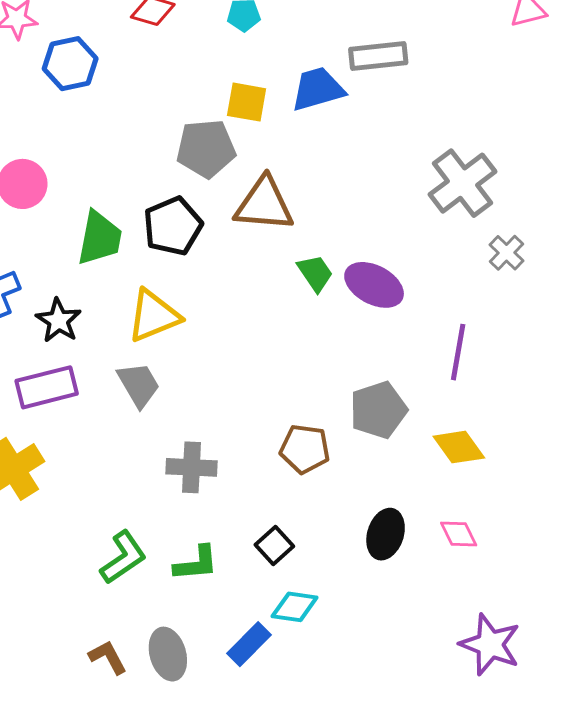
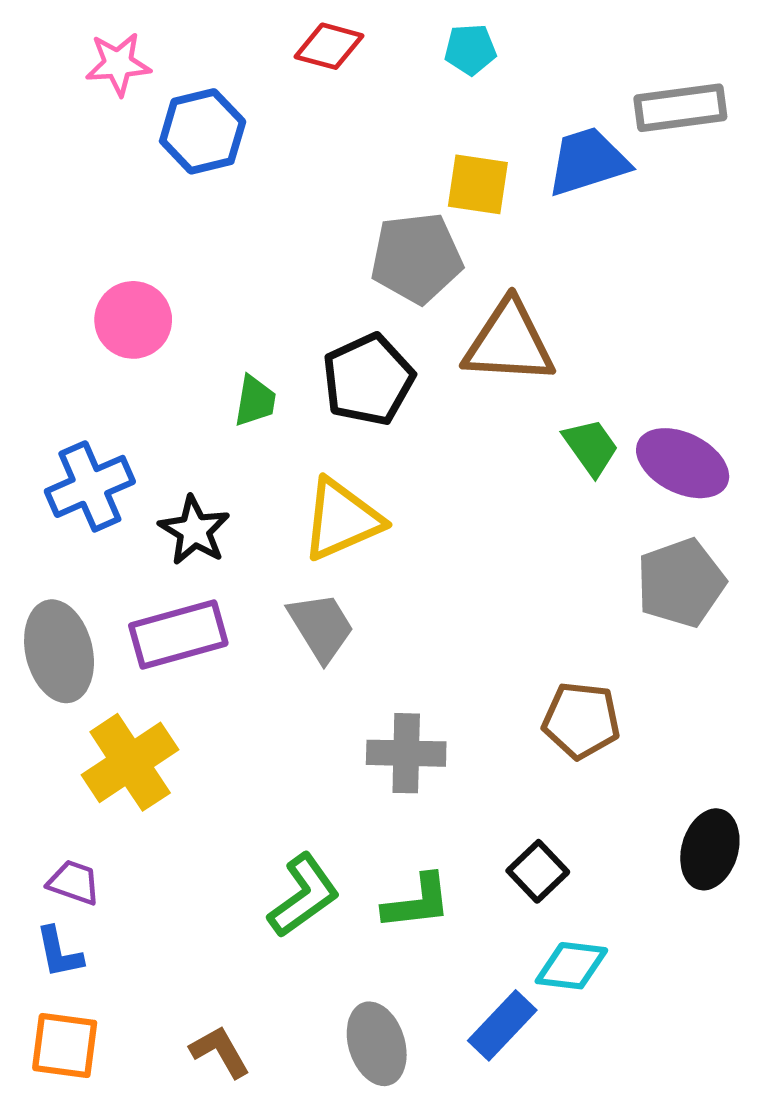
green trapezoid: (100, 238) -> (255, 401), size x0.6
gray pentagon: (378, 410) -> (681, 583), moved
brown L-shape: (108, 657) -> (220, 1052), moved

